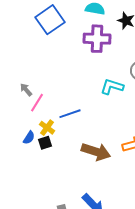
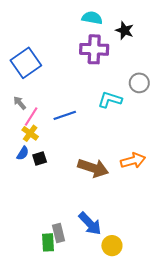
blue square: (50, 20) -> (26, 63), moved
blue line: (70, 114) -> (65, 115), moved
yellow cross: (47, 128) -> (30, 133), moved

